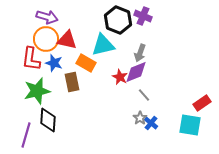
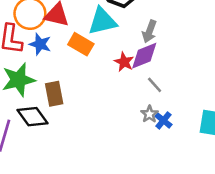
brown rectangle: (72, 82) -> (54, 94), moved
black diamond: (48, 120) -> (32, 117), turned -40

